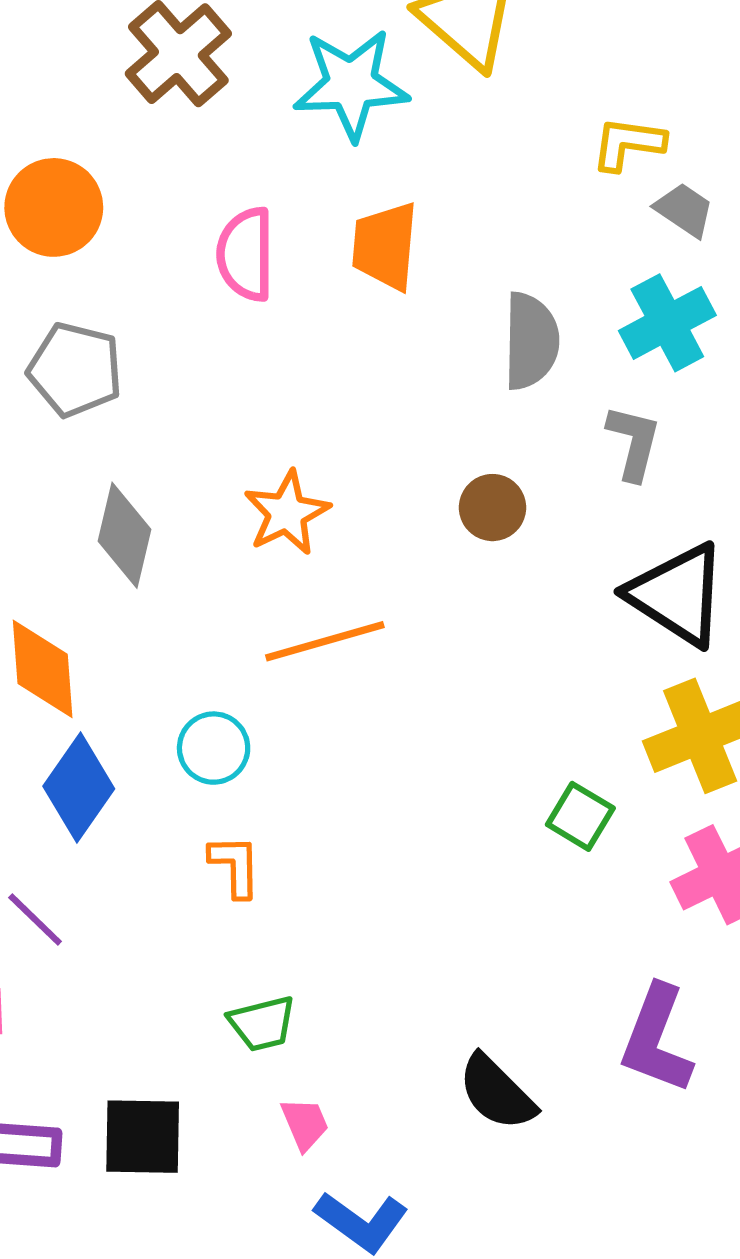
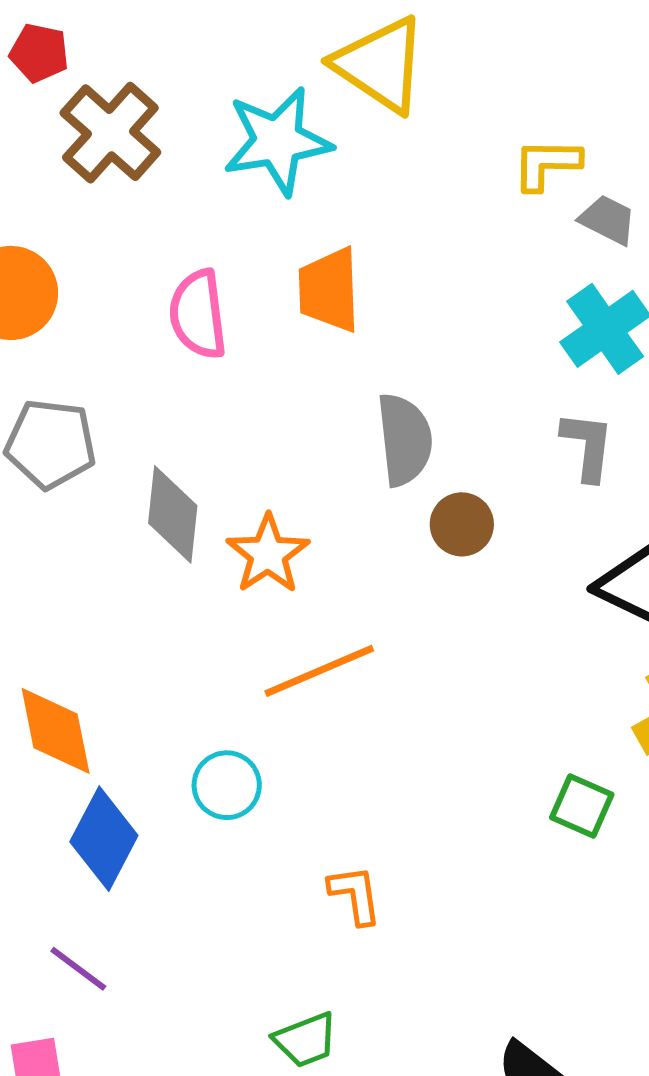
gray semicircle: (531, 341) -> (405, 440), moved
gray diamond: (124, 535) -> (173, 514), moved
orange L-shape: (235, 866) -> (355, 895), moved

